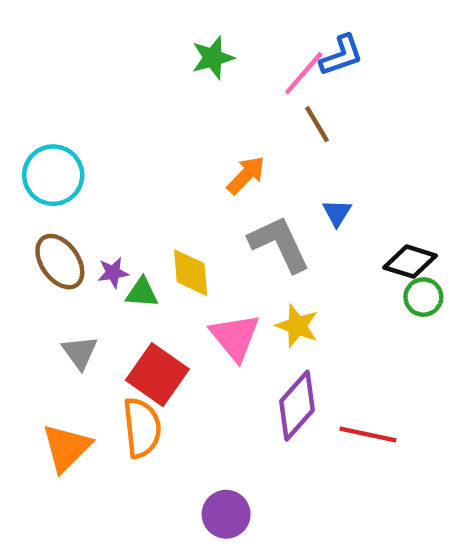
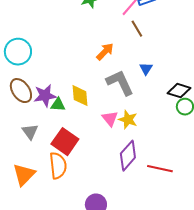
purple star: (113, 273) -> (45, 96), size x1.6
pink triangle: (235, 337) -> (110, 119), moved, size x0.7

